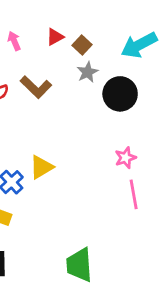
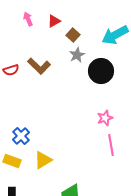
red triangle: (55, 37) -> (54, 21), moved
pink arrow: (14, 41) -> (28, 19), moved
yellow triangle: (41, 167) -> (43, 160), moved

